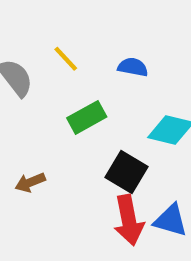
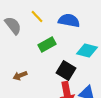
blue semicircle: (133, 67) -> (69, 21), size x1.5

